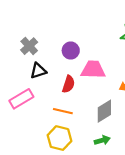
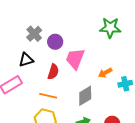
gray cross: (29, 46) -> (34, 34), moved
pink trapezoid: (93, 70) -> (75, 59), turned -70

